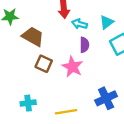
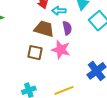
brown trapezoid: (33, 36) -> (44, 29), moved

